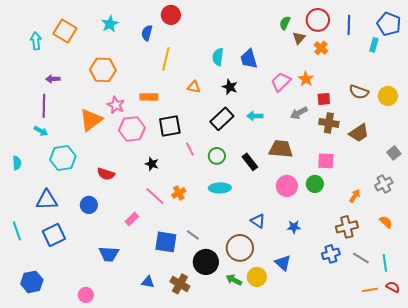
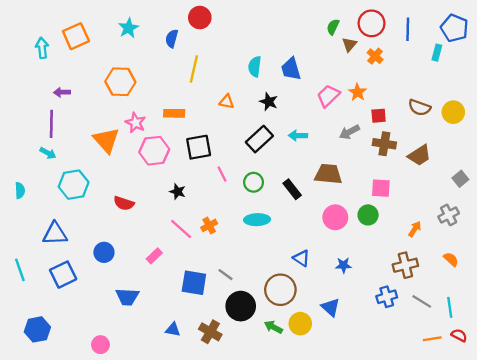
orange square: (65, 31) -> (76, 36), turned 35
orange triangle: (91, 120) -> (106, 140), turned -35
blue circle: (89, 205) -> (104, 252), moved

